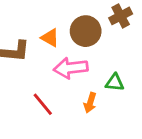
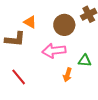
orange triangle: (50, 38) -> (30, 22), moved
red line: (43, 104) -> (19, 77), moved

